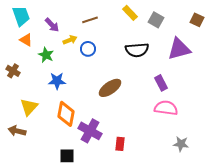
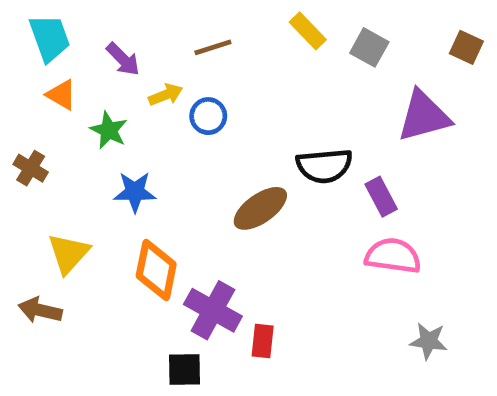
black semicircle: (137, 50) -> (324, 166), moved
red rectangle: (120, 144) -> (263, 341), moved
black square: (67, 156) -> (185, 369), moved

